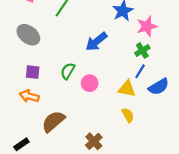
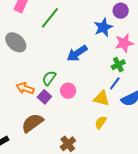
purple square: (33, 72) -> (44, 97), moved, turned 32
orange arrow: (29, 96) -> (25, 88), moved
yellow semicircle: (128, 115) -> (101, 122), turned -120

